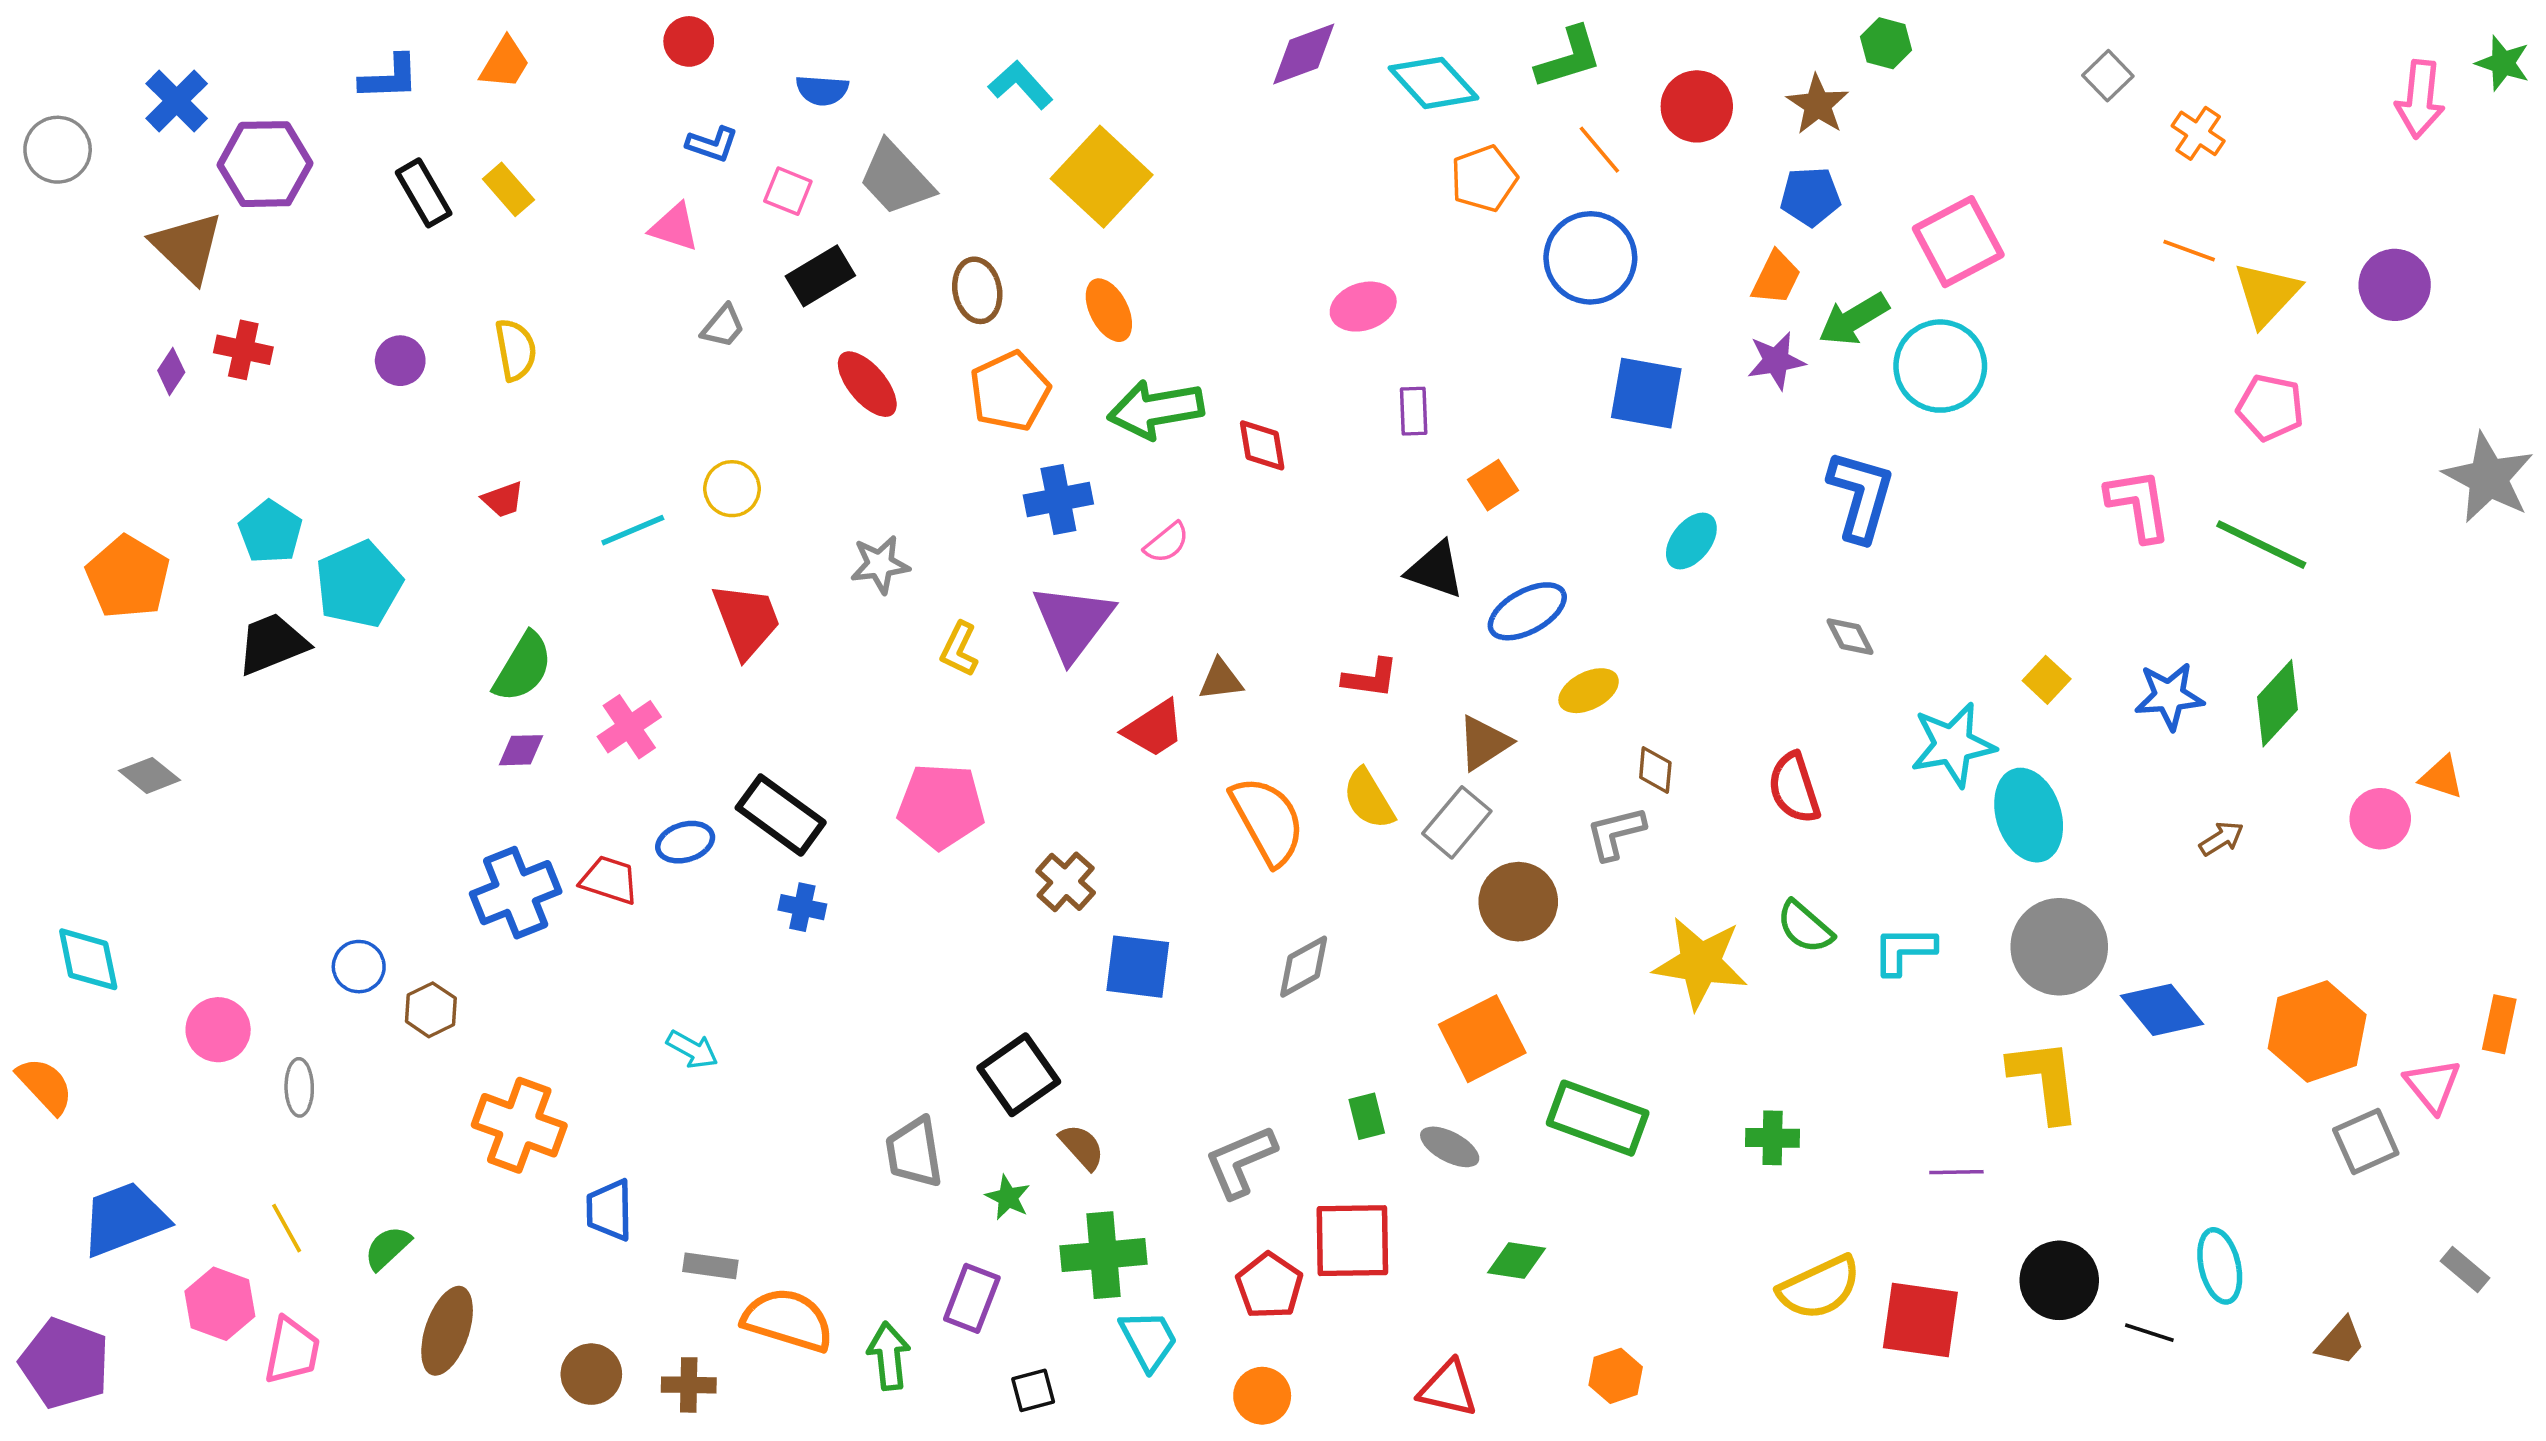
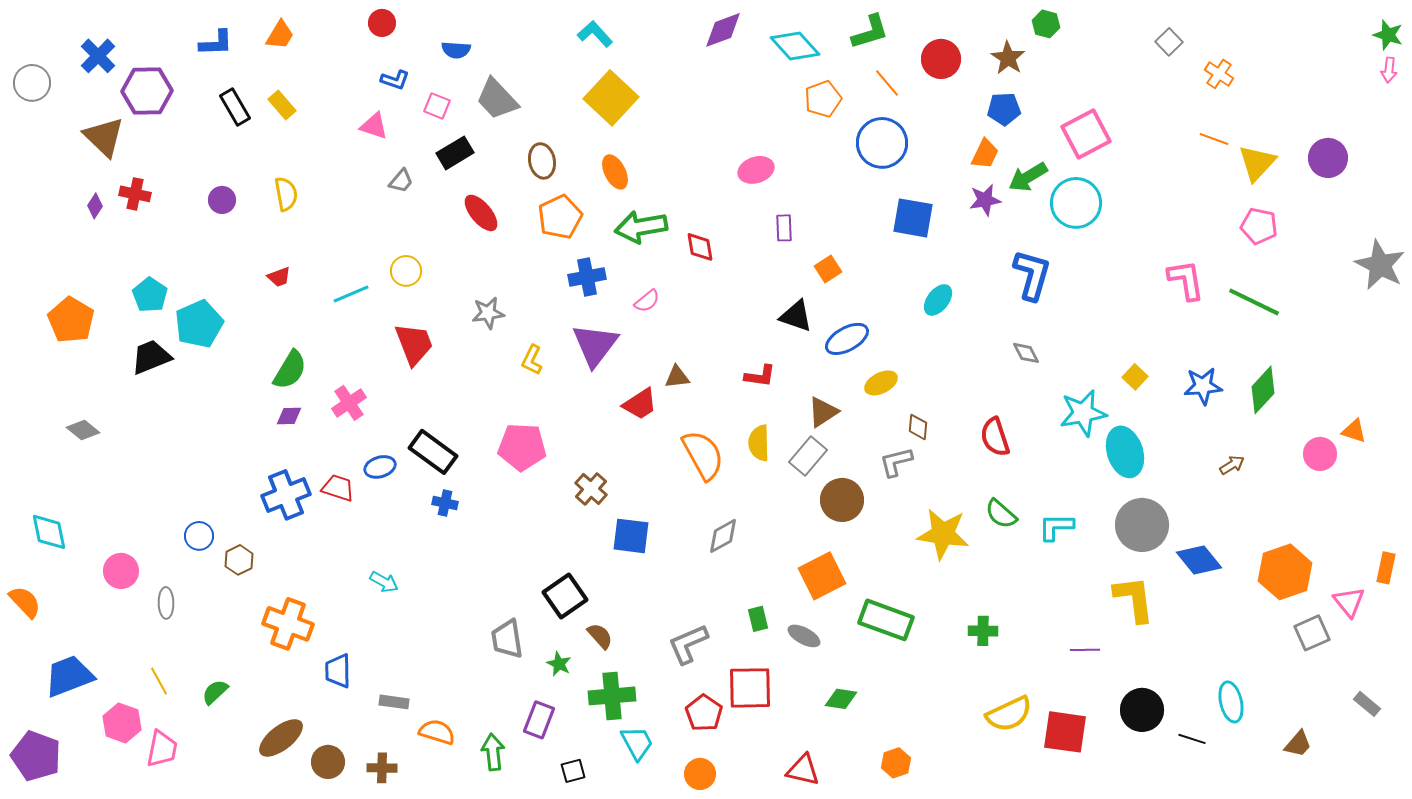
cyan L-shape: (1021, 85) -> (595, 34), moved
pink arrow: (2420, 99) -> (1389, 70), moved, size x0.6
yellow semicircle: (1369, 799) -> (759, 443), turned 30
orange semicircle: (788, 1320) -> (437, 732), size x0.7
brown ellipse: (447, 1331) -> (281, 738), moved, turned 33

